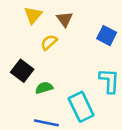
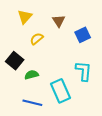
brown triangle: (65, 19) -> (59, 21), moved
blue square: (107, 36) -> (83, 35), turned 35

